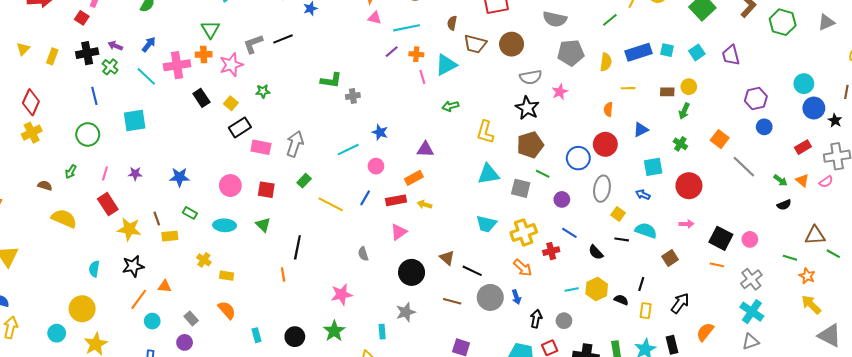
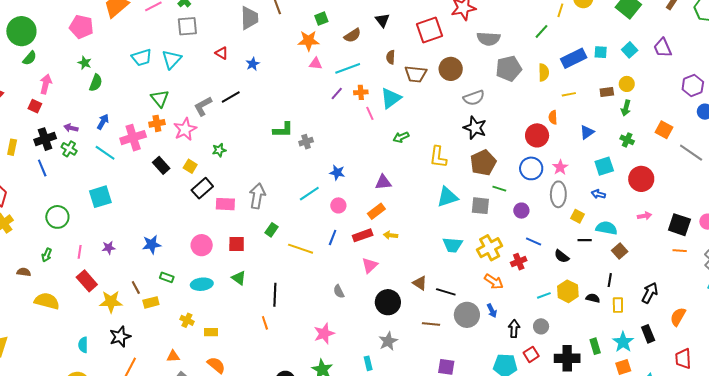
pink star: (560, 92) -> (560, 167), moved
blue line: (94, 96) -> (42, 168), moved
red circle: (605, 144) -> (537, 135), moved
brown square: (670, 258) -> (620, 251), moved
orange triangle: (165, 286) -> (173, 356), moved

